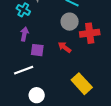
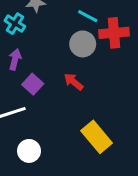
red cross: (90, 33) -> (114, 33), moved
purple square: (37, 50) -> (33, 84), turned 32

